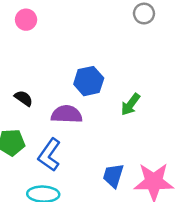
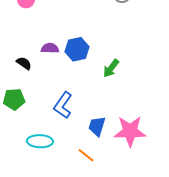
purple semicircle: (67, 114) -> (50, 48), moved, size x0.7
blue L-shape: (49, 155) -> (63, 105), moved

